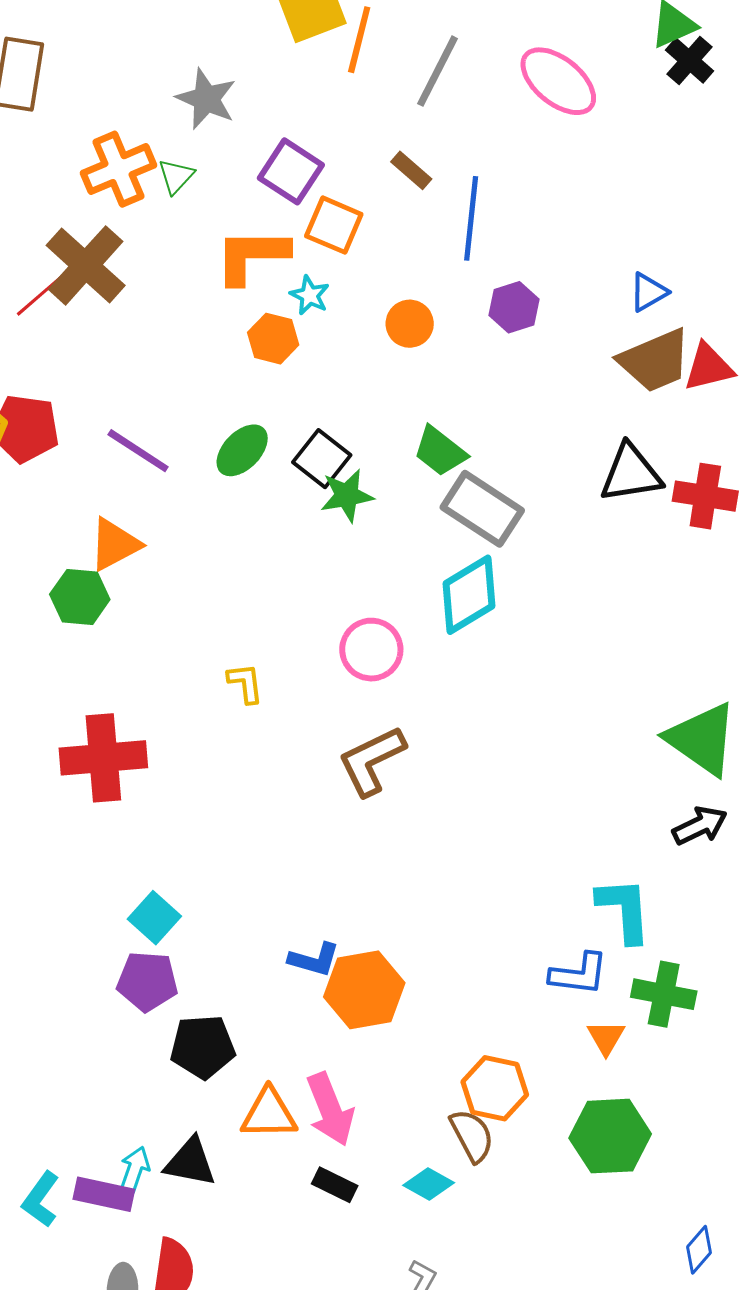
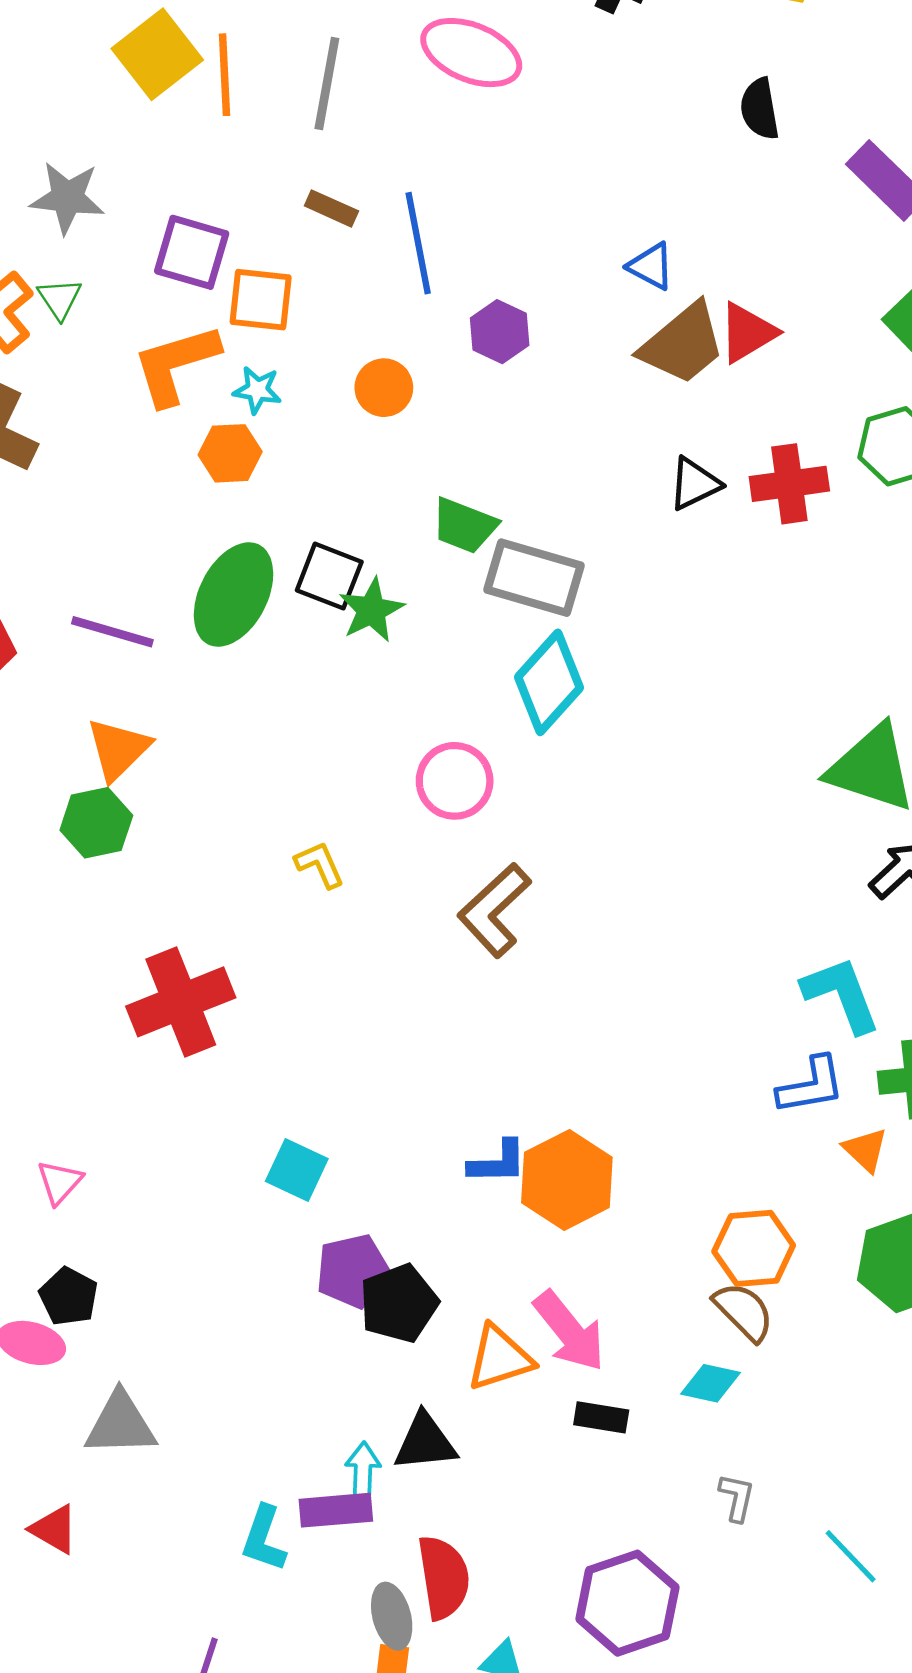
blue triangle: (648, 292) -> (651, 266), turned -45
green ellipse: (242, 450) -> (234, 595), size x1.5
black triangle: (631, 473) -> (694, 484), size x0.7
purple pentagon: (147, 981) -> (353, 1271), moved

